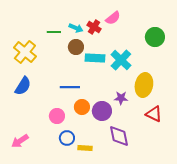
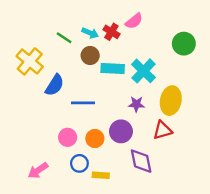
green line: (54, 32) -> (64, 38), turned 32
blue semicircle: (23, 86) -> (55, 85), moved
purple star: (121, 98) -> (136, 104), moved
orange circle: (82, 107) -> (95, 139), moved
red triangle: (154, 114) -> (162, 130), moved, turned -42
pink arrow: (20, 141) -> (38, 171), moved

